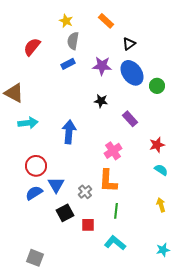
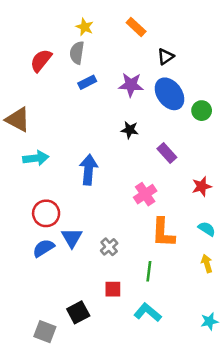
gray semicircle: (73, 41) -> (77, 53), moved
cyan semicircle: (161, 170) -> (207, 229), moved
orange L-shape: (108, 181) -> (163, 233), moved
black square: (65, 213) -> (78, 312), moved

